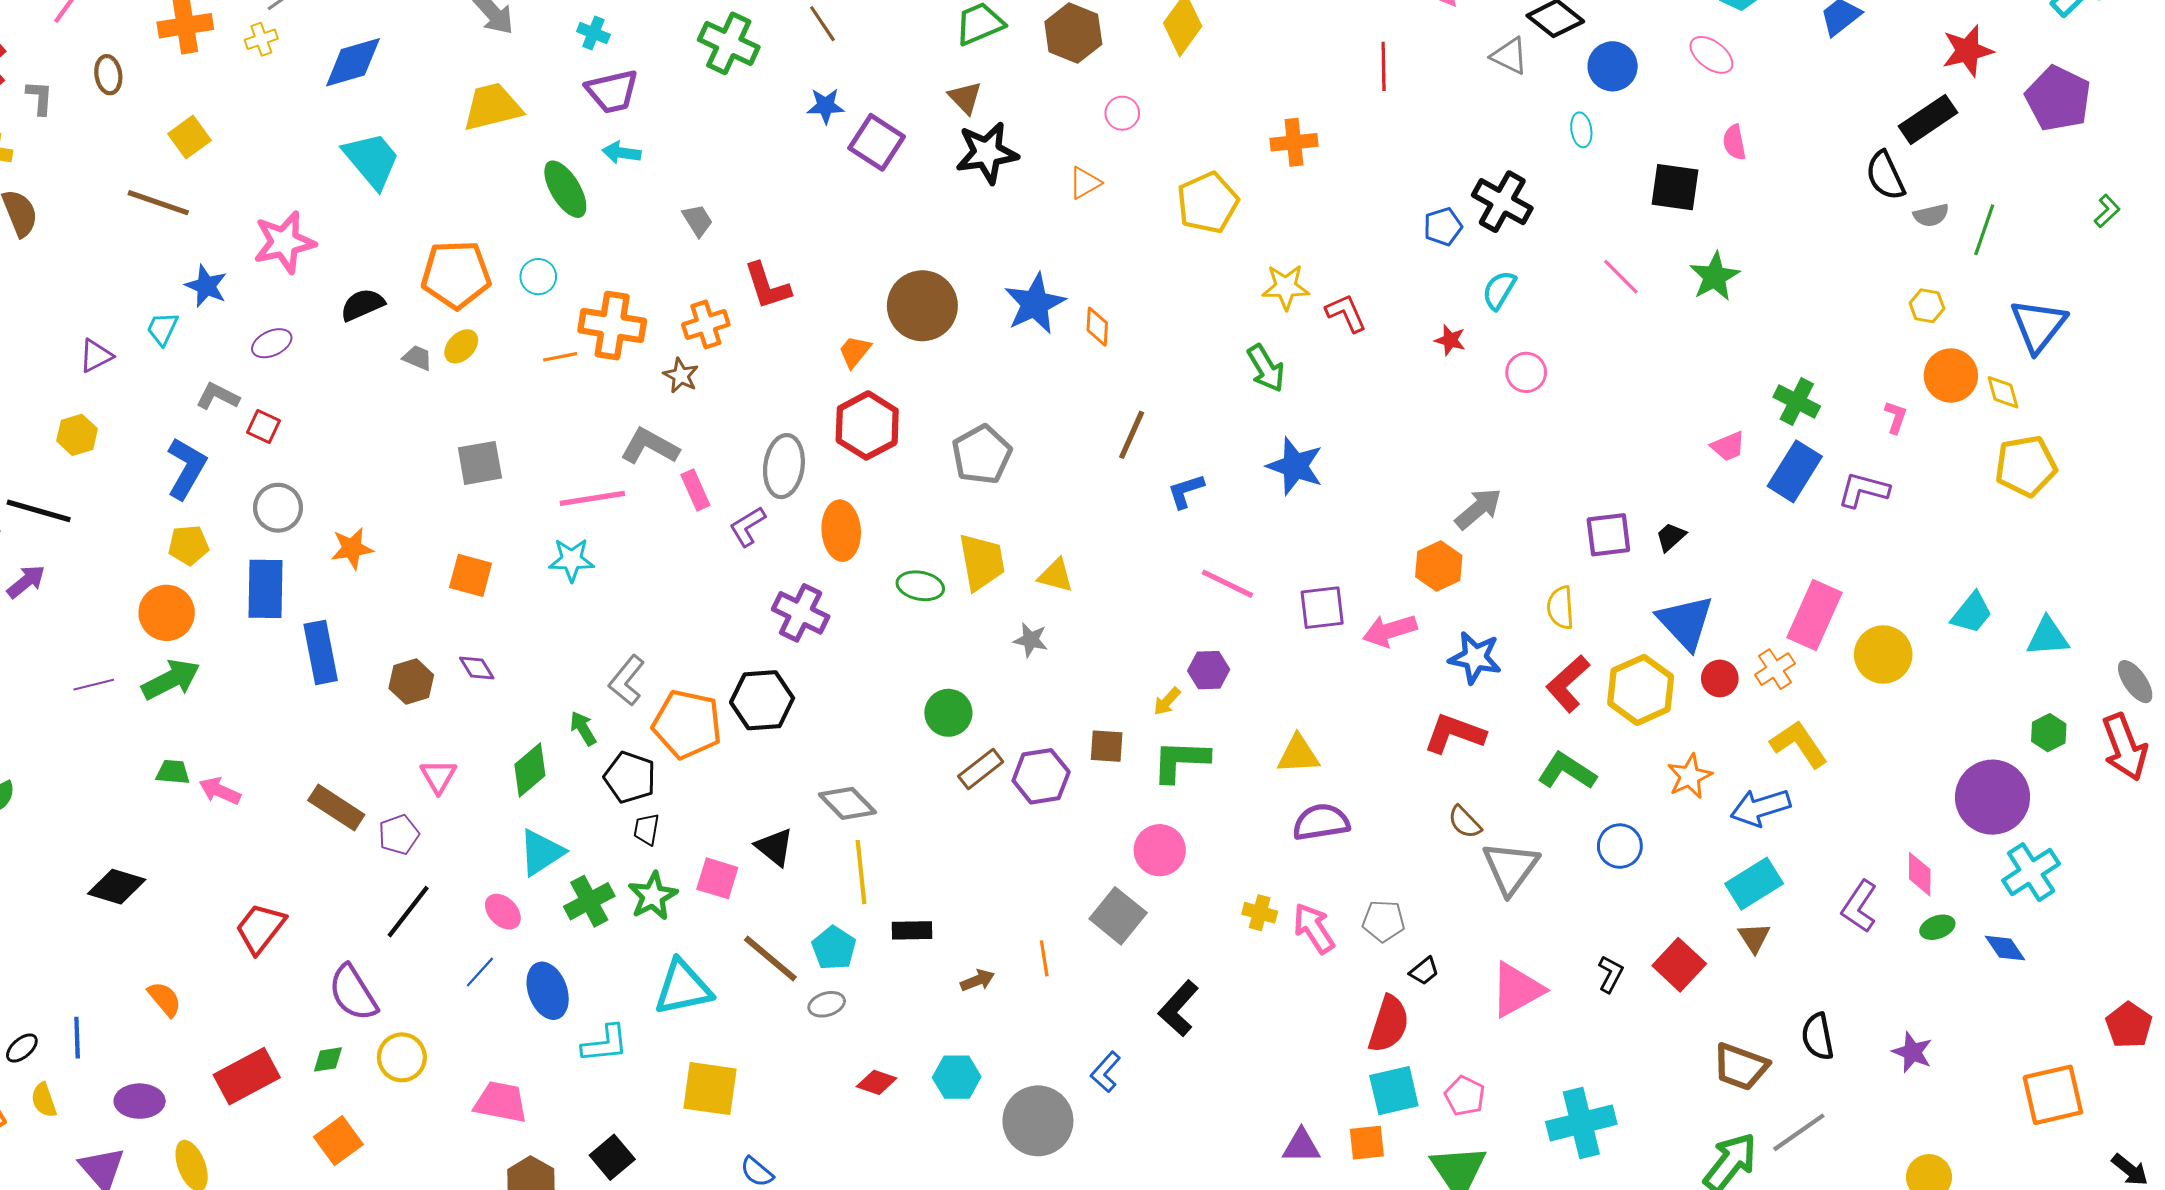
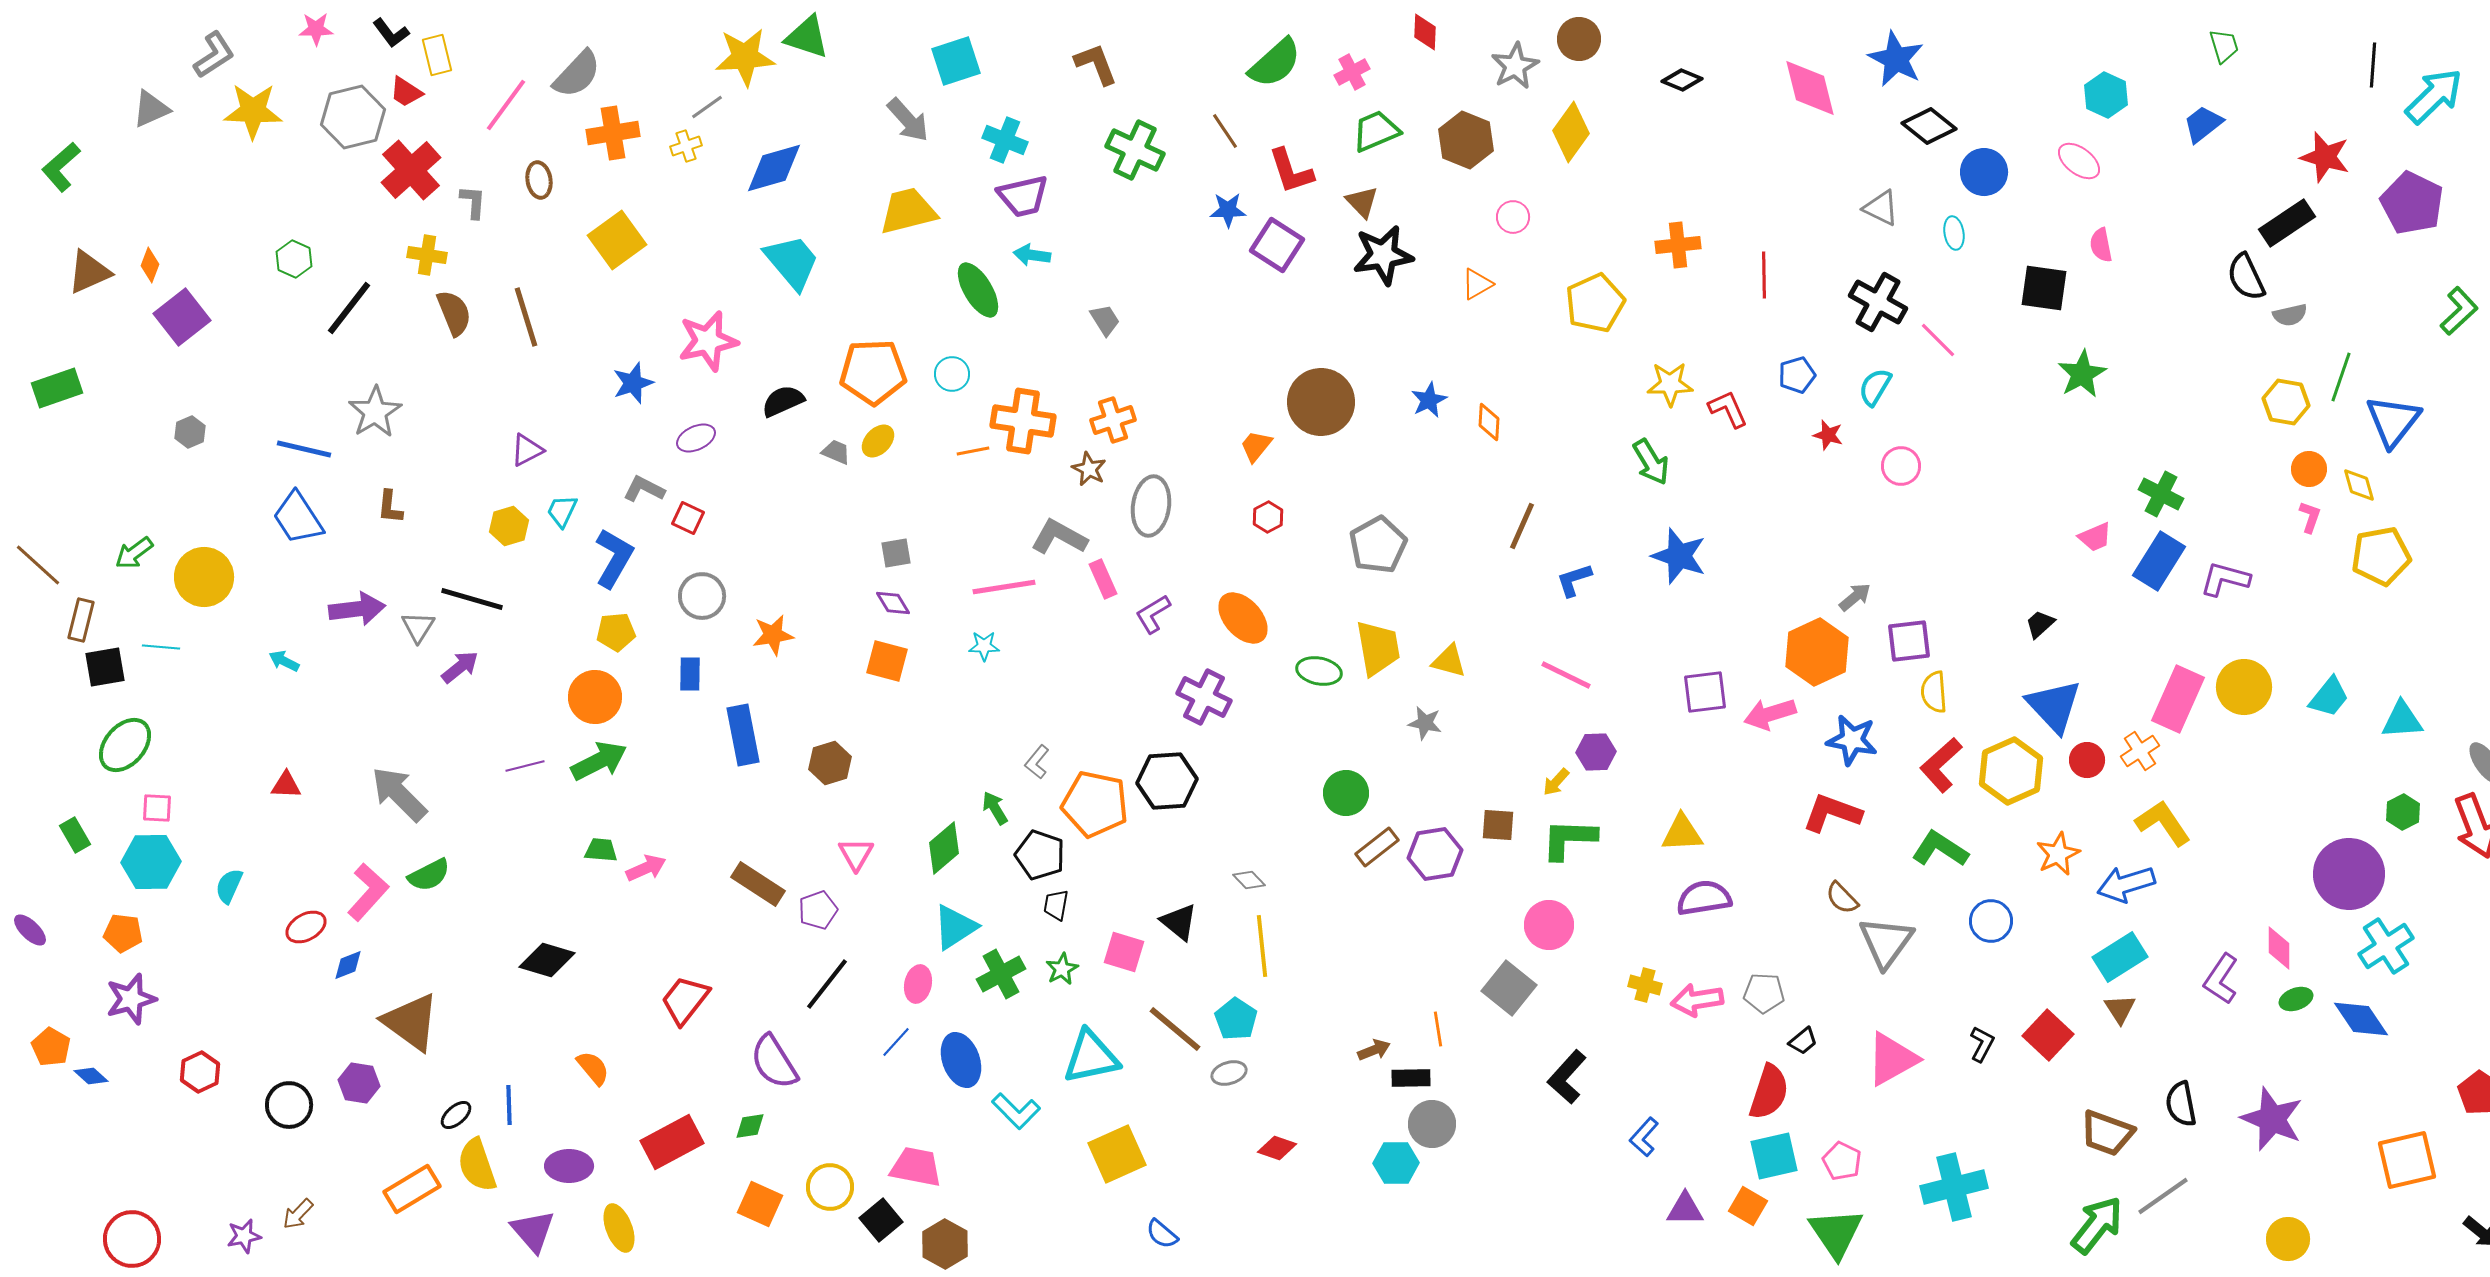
cyan cross: (593, 33) -> (1005, 140), size x1.4
red star: (1968, 51) -> (2325, 157), turned 30
gray triangle: (1509, 56) -> (1881, 208), moved
red line: (1384, 66) -> (1764, 275), moved
yellow square: (190, 137) -> (617, 240), size x1.4
brown line: (158, 203) -> (526, 317), moved, turned 54
green L-shape: (2107, 211) -> (2459, 311), size x1.5
blue pentagon: (1443, 227) -> (1797, 375), moved
green line: (1984, 230) -> (2341, 377), moved
pink line: (1621, 277) -> (1938, 340), moved
blue star: (206, 286) -> (633, 383), turned 30
red L-shape: (767, 286) -> (1291, 171), moved
blue star: (1035, 304) -> (1429, 400), size x0.6
yellow hexagon: (1927, 306) -> (2286, 402), size x1.4
cyan trapezoid: (162, 329) -> (562, 511), moved
orange circle: (1951, 376) -> (2309, 469), size x0.7
pink L-shape: (1896, 417) -> (2310, 517), moved
red hexagon: (867, 425) -> (1268, 517), size x0.5
gray square: (480, 463) -> (896, 553), size x0.7
gray ellipse: (784, 466) -> (1151, 506), moved
gray arrow: (1478, 509) -> (1855, 597), size x0.7
orange ellipse: (841, 531) -> (1243, 618), turned -38
purple square: (1608, 535) -> (1909, 641), moved
cyan star: (572, 560) -> (984, 646), size x0.7
orange hexagon: (1439, 566) -> (1817, 652), size x1.4
pink line: (1227, 584) -> (1566, 675), moved
blue rectangle: (266, 589) -> (690, 674), size x0.6
yellow circle: (1883, 654) -> (2244, 687), moved
purple diamond: (477, 668) -> (893, 603), moved
gray L-shape: (627, 681) -> (1037, 762), size x0.7
pink arrow: (220, 791) -> (646, 868), turned 132
gray diamond: (847, 803) -> (1249, 880), size x0.6
green star: (653, 896) -> (1062, 969), size x0.7
pink ellipse: (503, 912) -> (918, 984), turned 57
pink arrow: (1314, 928) -> (1697, 1000), turned -66
black rectangle: (912, 930) -> (1411, 1078), moved
blue diamond: (2005, 948) -> (2361, 1019), size x1.4
cyan L-shape: (605, 1044) -> (1016, 1111), turned 51
purple star: (1912, 1052) -> (2272, 1119), size x1.6
yellow circle: (402, 1057) -> (830, 1187), moved
blue L-shape: (1106, 1072) -> (1644, 1137), moved
cyan hexagon: (957, 1077) -> (1396, 1163), moved
yellow square: (710, 1089) -> (1117, 1154), turned -32
yellow semicircle: (44, 1100) -> (477, 1165), size x1.6
gray circle: (1038, 1121) -> (1432, 1124), moved, size x0.7
orange square: (338, 1141) -> (760, 1204), turned -30
orange square: (1367, 1143) -> (1748, 1206), turned 36
black square: (612, 1157) -> (881, 1220), moved

